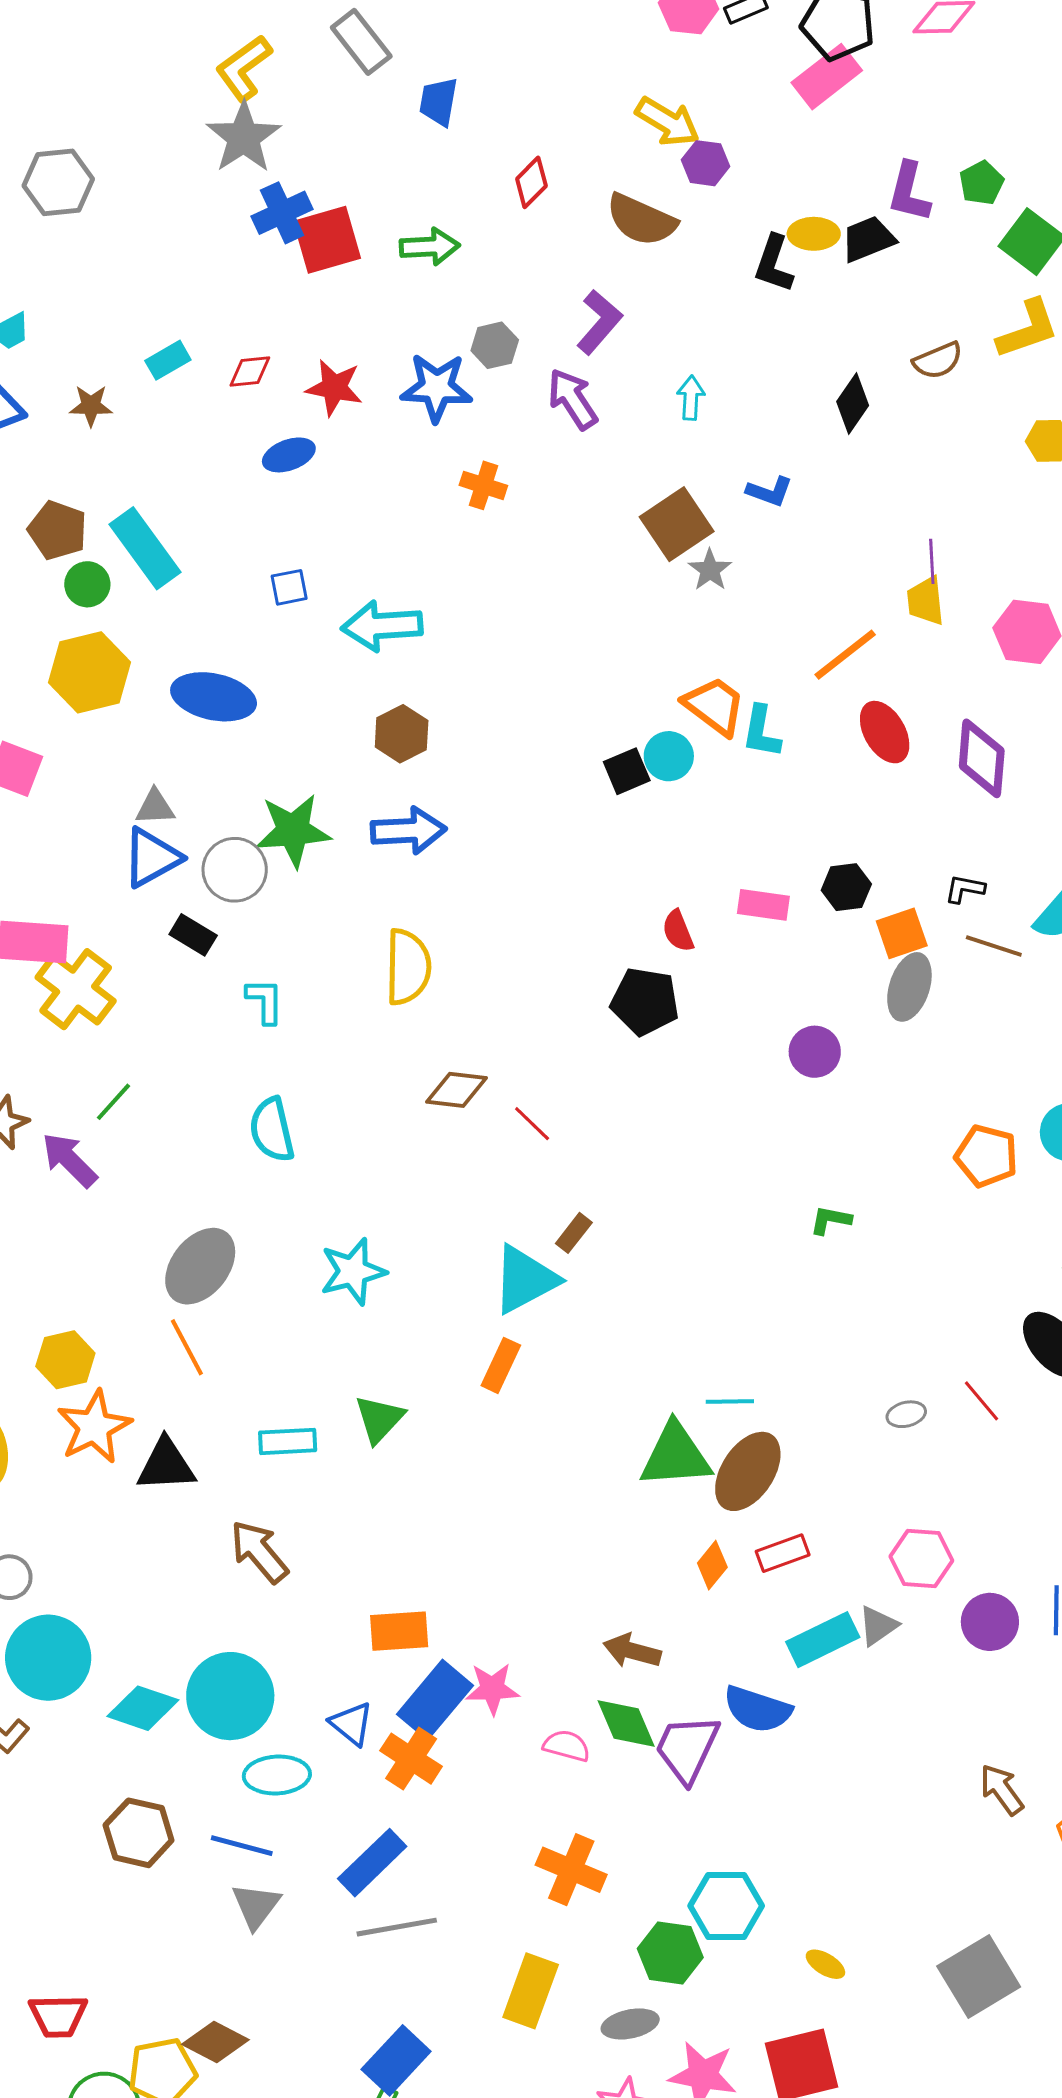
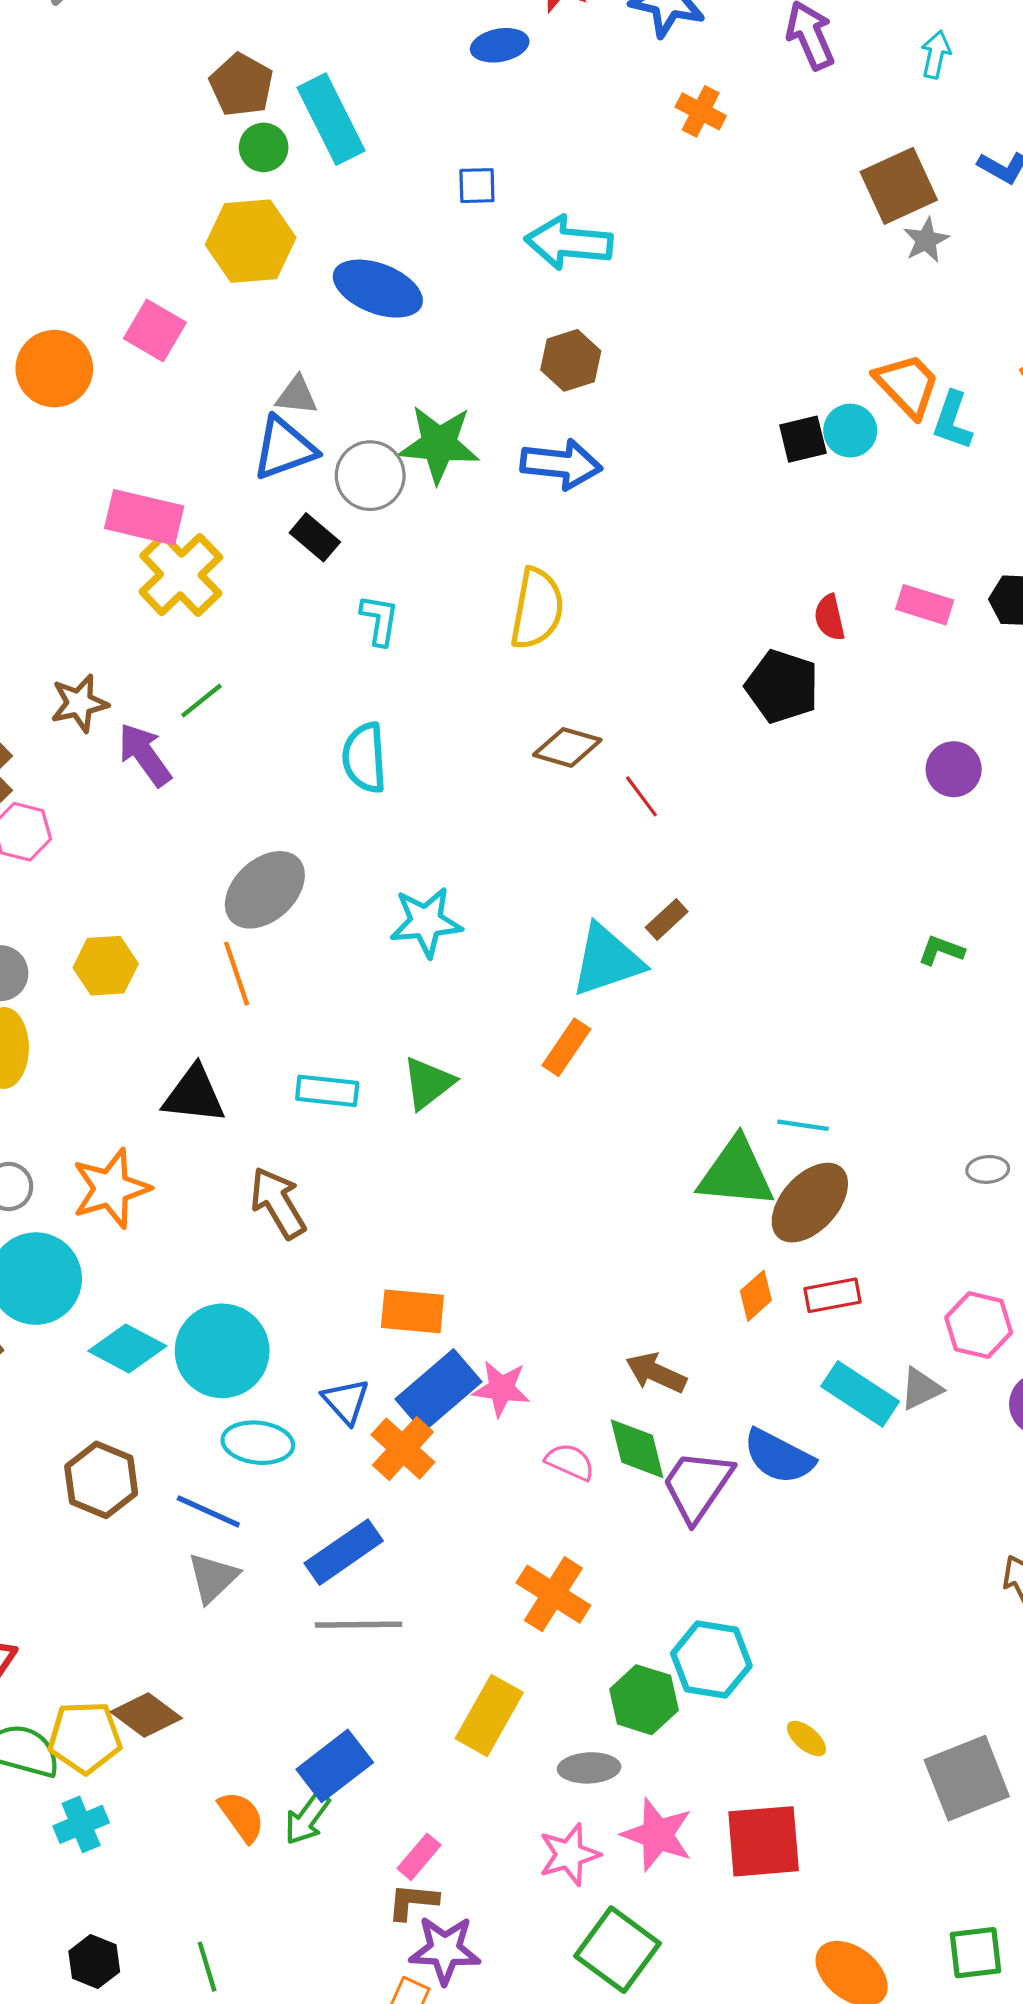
orange star: (94, 1427) -> (111, 1188), moved
cyan rectangle: (823, 1640) -> (860, 1394), turned 50

